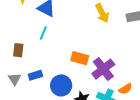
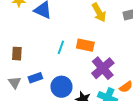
cyan line: (43, 33) -> (61, 47), moved
orange rectangle: (80, 58) -> (85, 45), moved

